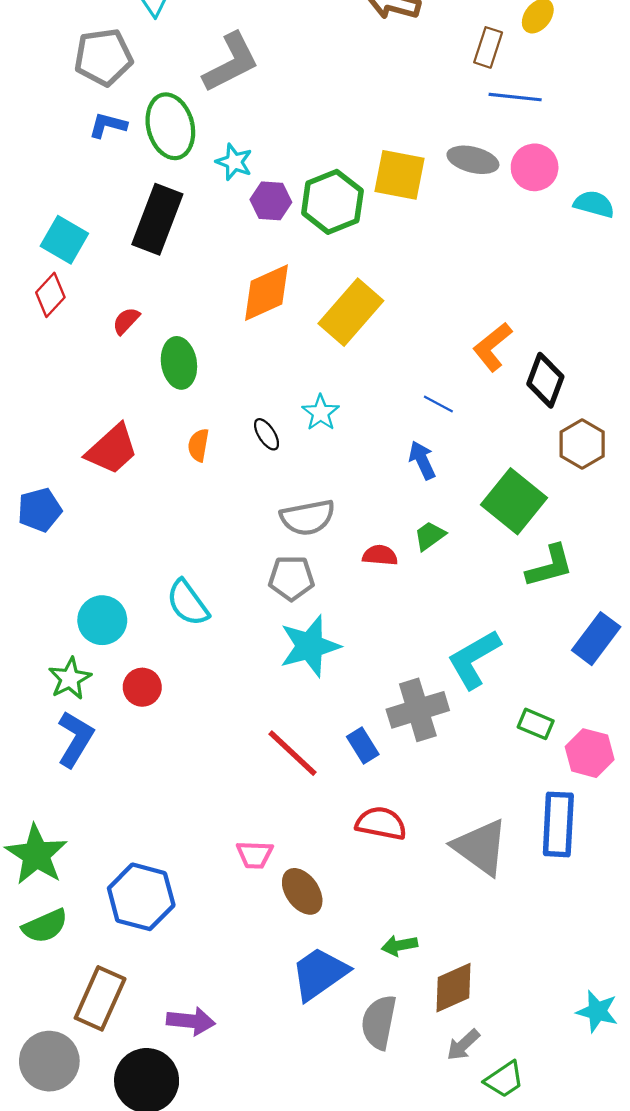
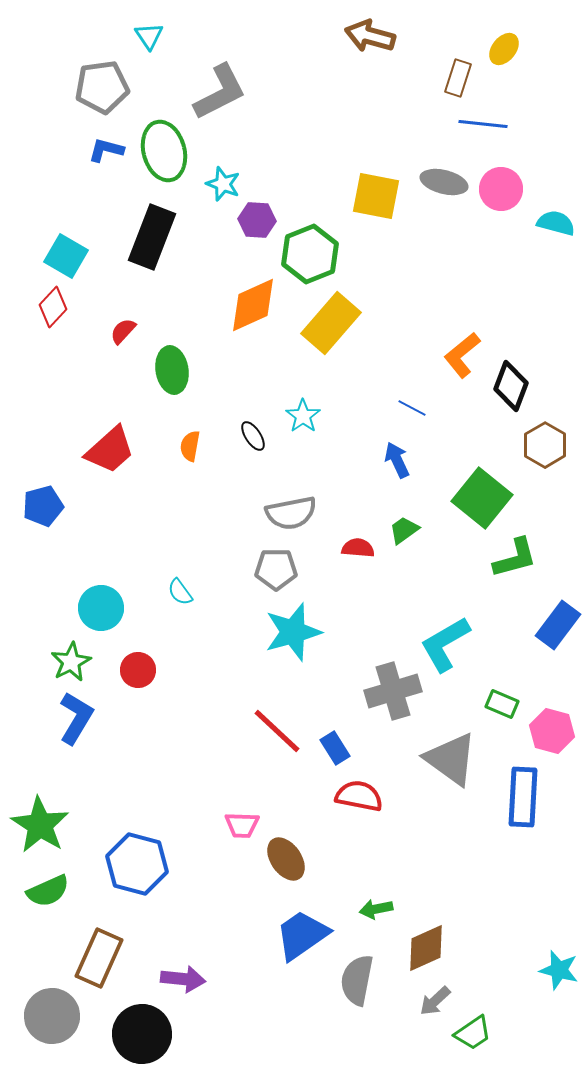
green hexagon: (332, 202) -> (310, 254), moved
cyan semicircle: (188, 603) -> (180, 592), size x0.6
blue rectangle: (363, 746) -> (335, 748), moved
gray triangle: (481, 847) -> (451, 759), moved

